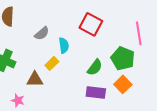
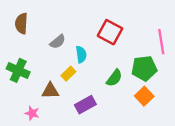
green pentagon: (123, 58) -> (144, 68), turned -30
purple rectangle: (96, 92) -> (85, 105), moved, turned -36

